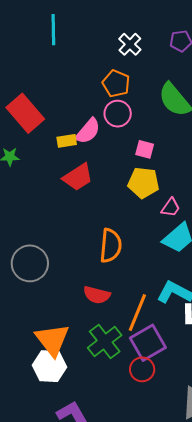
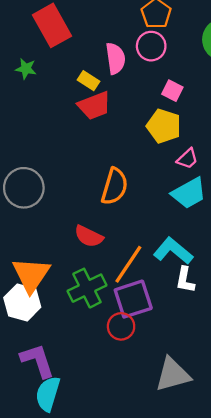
pink semicircle: (88, 131) -> (115, 58), turned -60
yellow rectangle: (67, 141) -> (89, 81), moved, turned 30

